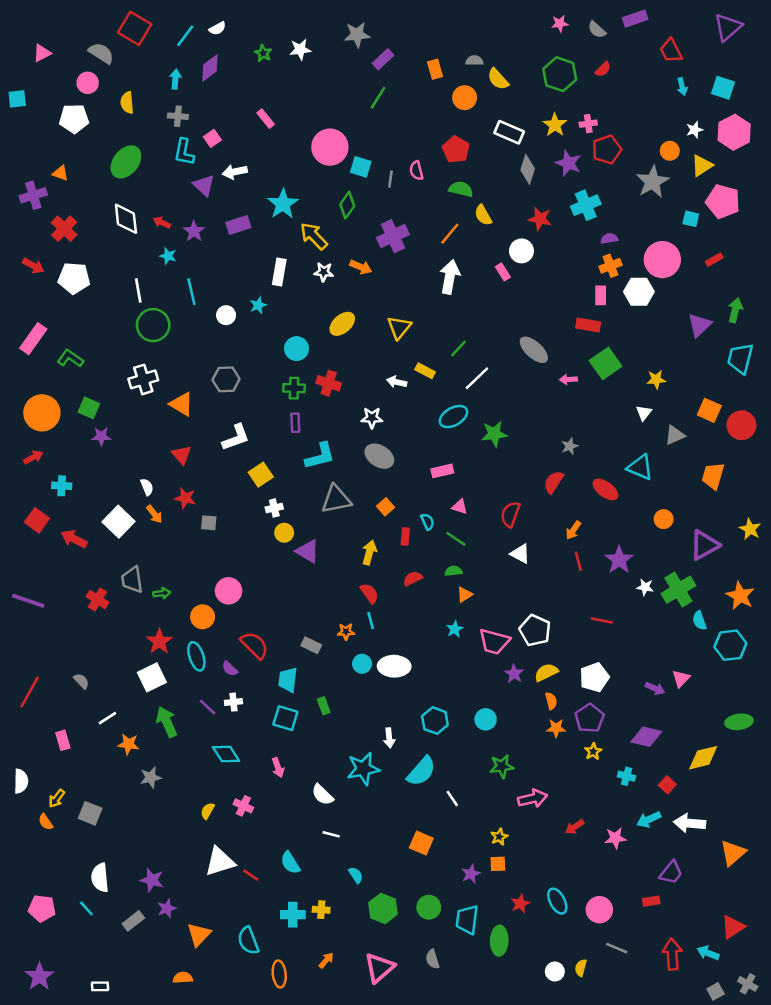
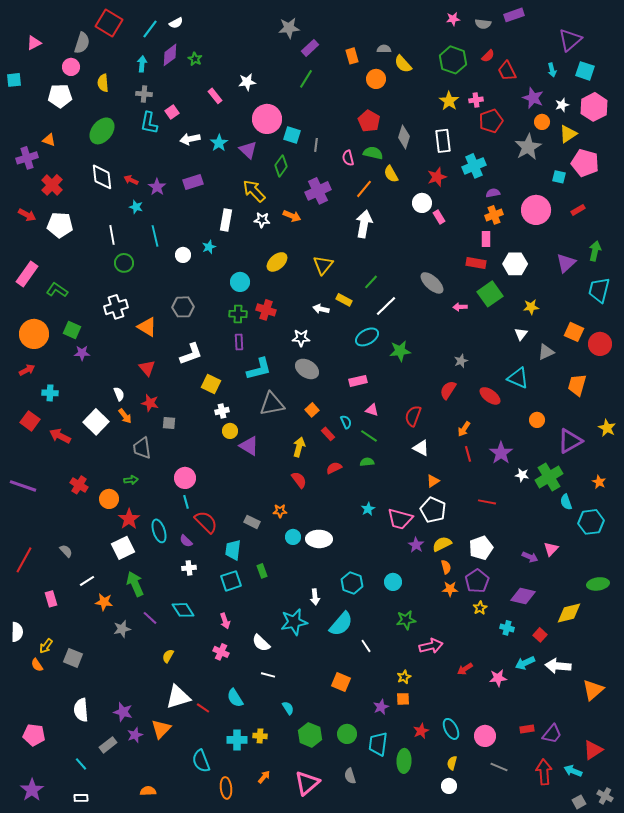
purple triangle: (728, 27) -> (570, 40), moved
gray semicircle: (597, 30) -> (483, 24), turned -35
white star: (300, 49) -> (247, 82), moved
red trapezoid: (671, 51) -> (507, 71), moved
gray semicircle: (101, 53) -> (82, 43), turned 75
green star: (263, 53) -> (195, 59), moved
white rectangle: (509, 132) -> (443, 141), moved, turned 60
purple star: (568, 163) -> (533, 98), moved
gray diamond: (528, 169) -> (404, 137), moved
pink semicircle: (416, 171) -> (348, 158), moved
purple triangle: (204, 185) -> (248, 150), moved
cyan star: (283, 204) -> (219, 143), moved, size x0.7
red star: (540, 219) -> (437, 177), turned -30
pink rectangle: (503, 272) -> (439, 217), moved
white hexagon: (639, 292) -> (515, 264), moved
green circle: (153, 325) -> (124, 263), size x0.7
yellow square: (261, 475) -> (211, 384), turned -30
red rectangle: (405, 536) -> (328, 434), turned -48
gray trapezoid: (132, 580) -> (142, 448), moved
orange triangle: (465, 595) -> (433, 481), moved
orange star: (740, 596) -> (599, 482), size x0.6
orange circle: (203, 617) -> (109, 499), moved
cyan line: (371, 620) -> (186, 502), moved
purple line: (208, 707) -> (150, 618), moved
cyan square: (285, 718) -> (231, 581), turned -35
pink cross: (243, 806) -> (221, 652), moved
purple trapezoid: (671, 873) -> (552, 734), moved
cyan line: (86, 908) -> (81, 764), moved
orange triangle: (199, 934) -> (161, 729), moved
yellow semicircle: (581, 968) -> (452, 763), moved

